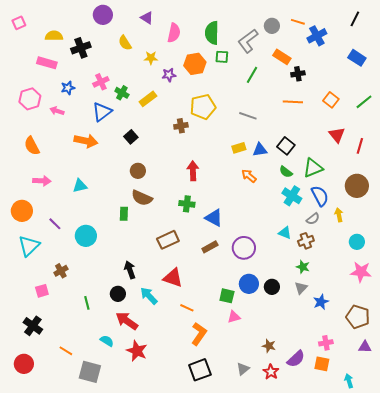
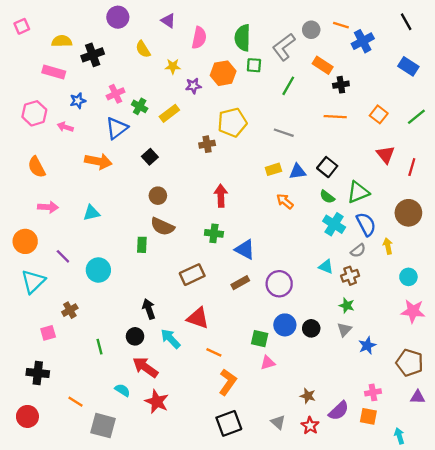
black line: (355, 19) -> (406, 22), turned -56
black cross: (33, 326) -> (38, 373), turned -30
gray triangle: (243, 369) -> (278, 422), turned -40

